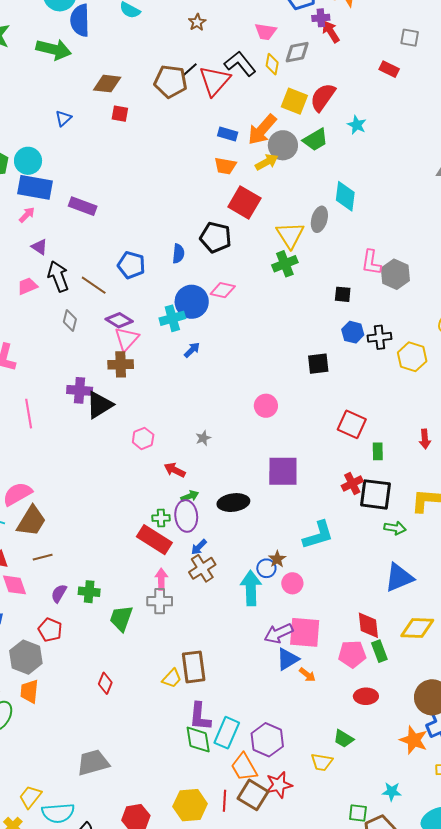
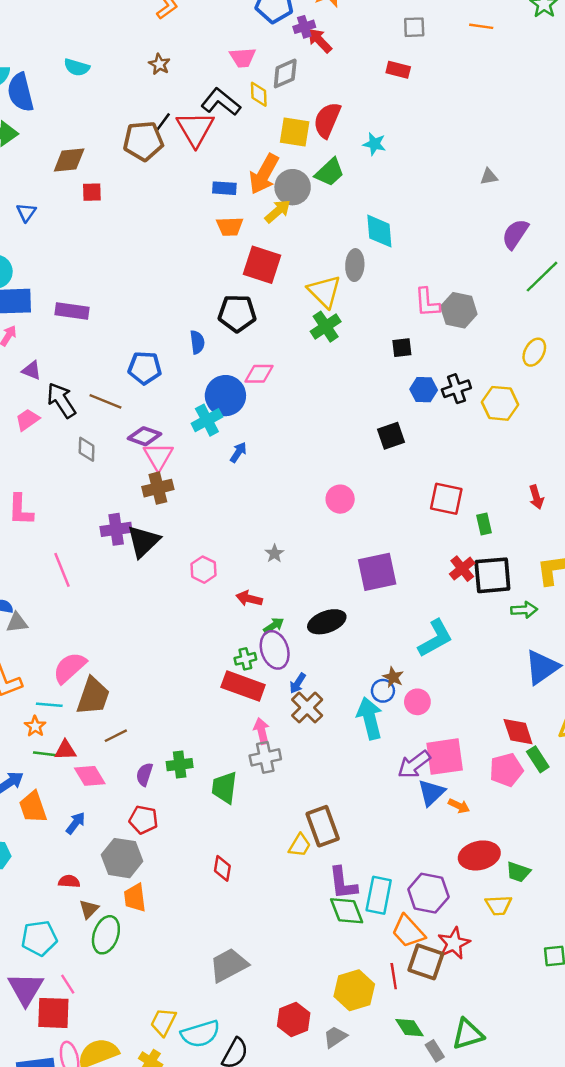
red ellipse: (366, 696) -> (479, 855), moved, size x1.4

